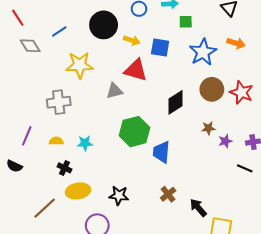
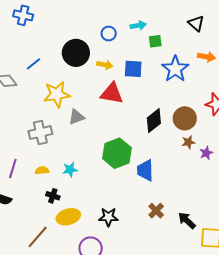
brown circle: (212, 89) -> (185, 118), moved
gray triangle: (114, 91) -> (76, 117), moved

